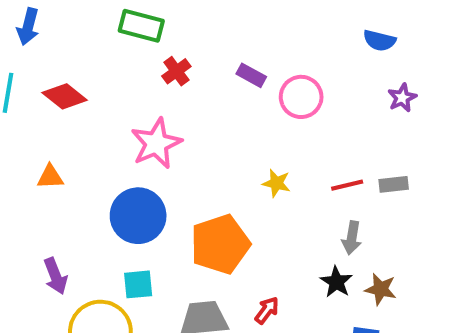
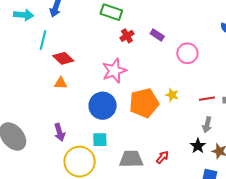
purple rectangle: (251, 75) -> (157, 35), moved
red diamond: (65, 96) -> (63, 58), moved
orange pentagon: (220, 244) -> (144, 103), moved

